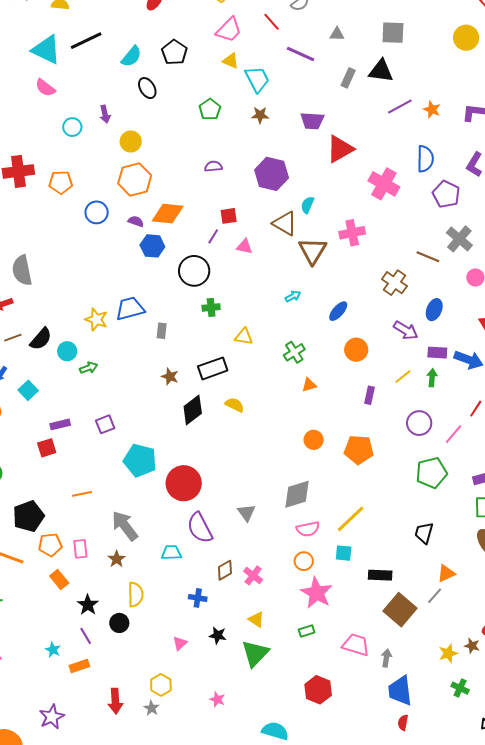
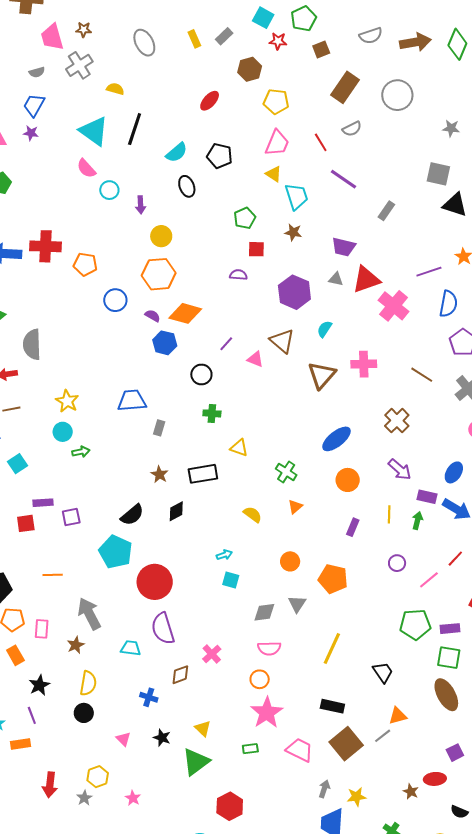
pink trapezoid: (229, 30) -> (277, 143), turned -32
gray triangle: (337, 34) -> (336, 279), moved
black line: (86, 41) -> (135, 129), turned -56
black pentagon: (174, 52) -> (220, 156), turned -30
black triangle: (381, 71) -> (455, 205), moved
purple line: (400, 106) -> (429, 272), moved
cyan circle: (72, 127) -> (109, 190), moved
pink cross: (384, 184) -> (394, 306), moved
red square: (229, 216) -> (256, 249), moved
brown triangle: (285, 223) -> (282, 341), moved
brown line: (428, 257) -> (422, 375), moved
black circle: (194, 271) -> (201, 374), size x0.7
cyan arrow: (293, 296) -> (224, 555), moved
blue ellipse: (434, 310) -> (454, 472), moved
blue ellipse: (338, 311) -> (336, 439), size x1.4
yellow star: (96, 319) -> (67, 401), moved
black semicircle: (41, 339) -> (132, 515), moved
green cross: (294, 352) -> (286, 472), turned -35
yellow line: (403, 376) -> (389, 514), turned -60
orange triangle: (309, 385) -> (295, 507), turned -35
yellow semicircle: (235, 405) -> (253, 514), moved
black diamond: (193, 410) -> (176, 511), size x0.7
purple circle: (419, 423) -> (397, 563), size x0.7
purple square: (105, 424) -> (71, 517), moved
green pentagon: (431, 473) -> (415, 624), moved
gray diamond: (297, 494) -> (264, 612), size x0.7
gray triangle: (246, 513) -> (297, 604), moved
yellow line: (351, 519) -> (332, 648), moved, turned -32
black trapezoid: (424, 533) -> (383, 672), turned 120
cyan square: (344, 553) -> (231, 580), moved
pink cross: (253, 575) -> (212, 654), moved
black circle: (119, 623) -> (84, 713), moved
pink triangle: (180, 643) -> (123, 739), turned -42
pink trapezoid: (356, 645) -> (300, 750), moved
yellow star: (448, 653) -> (356, 797), moved
red hexagon: (318, 690) -> (230, 806), moved
pink star: (217, 699) -> (133, 798), moved

